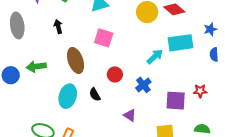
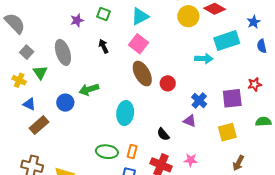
pink square: (104, 38) -> (138, 44), moved, turned 30
cyan arrow: (155, 56) -> (204, 59), turned 54
brown ellipse: (76, 60) -> (142, 74), moved
blue cross: (143, 85) -> (199, 101), moved
black semicircle: (95, 94) -> (163, 134), moved

